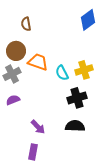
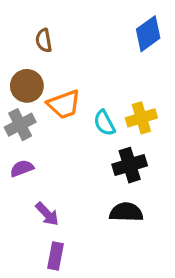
orange trapezoid: (38, 62) -> (64, 104), turned 140
purple arrow: (38, 127) -> (47, 214), moved

